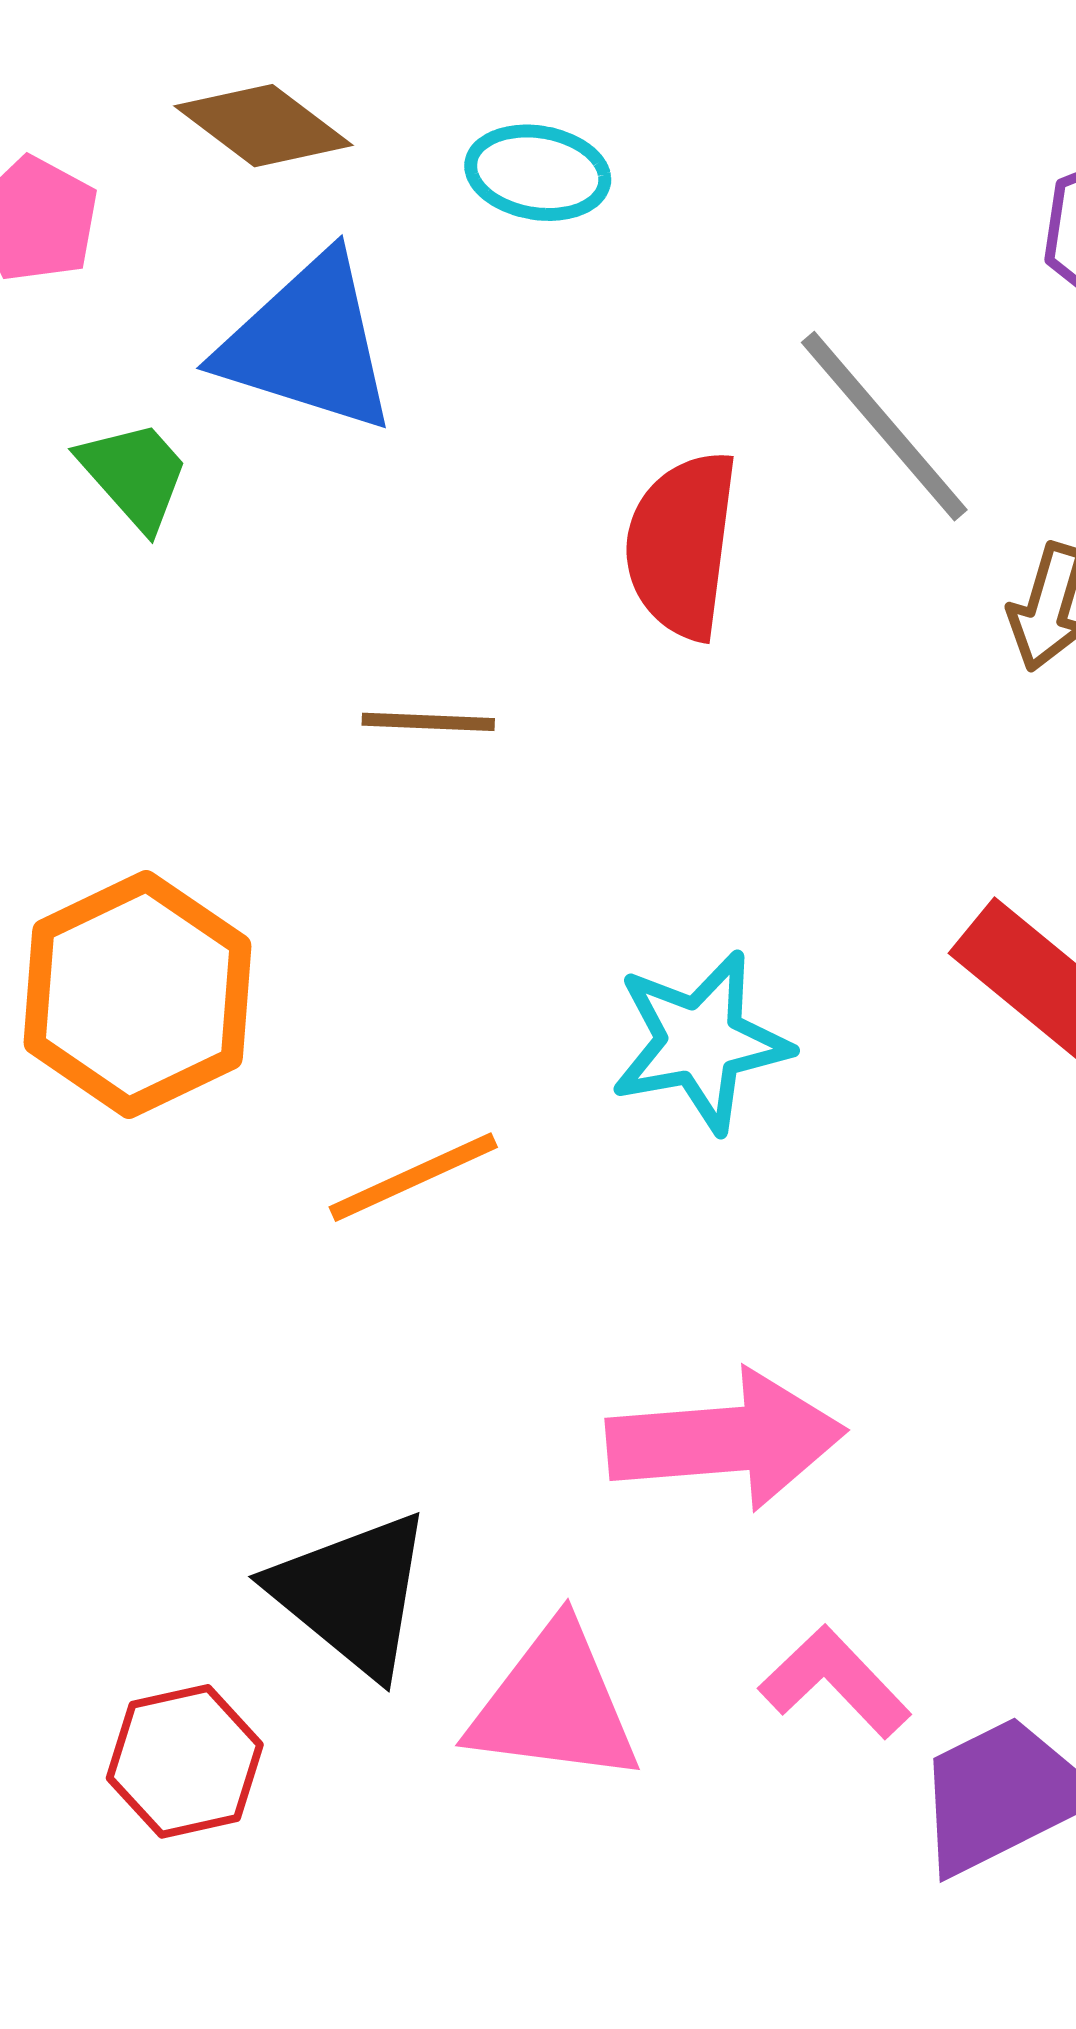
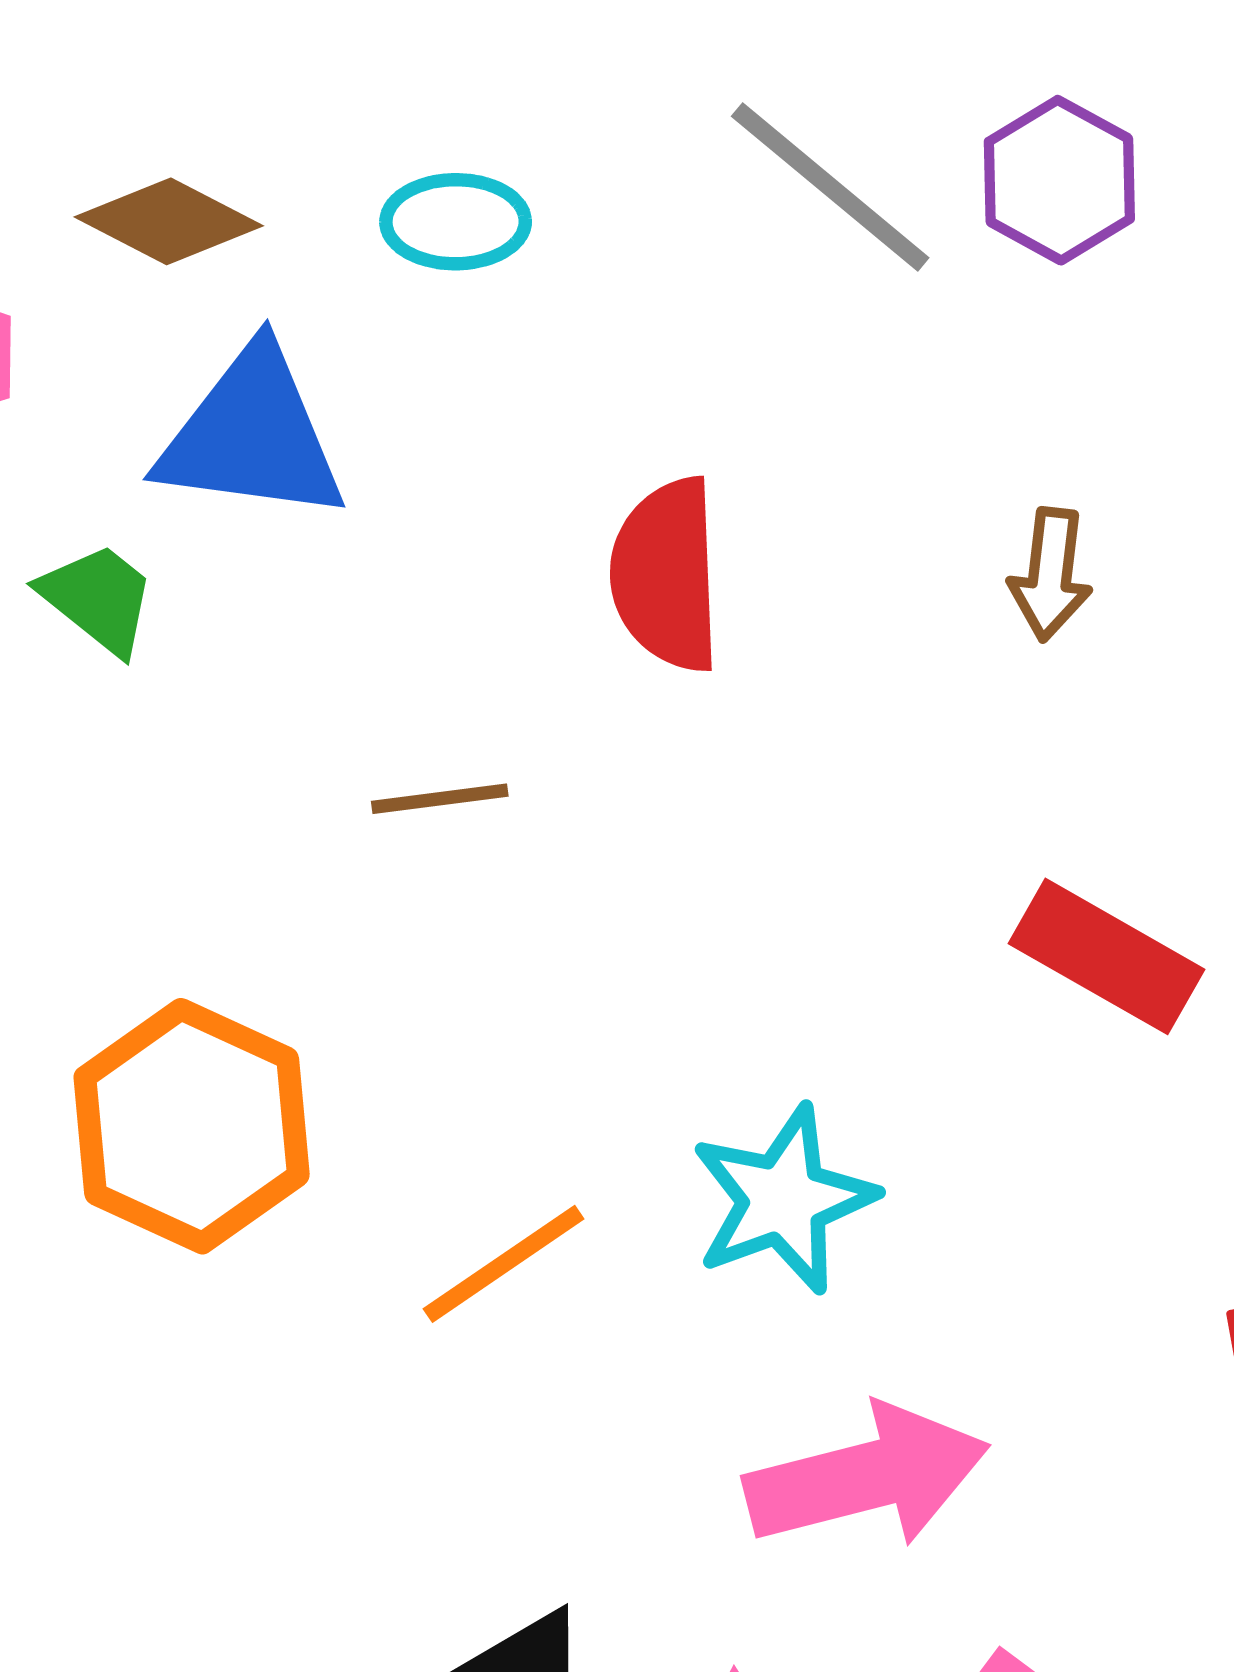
gray line: (884, 426) -> (830, 187), moved
cyan star: (701, 1042) -> (783, 1200), moved

